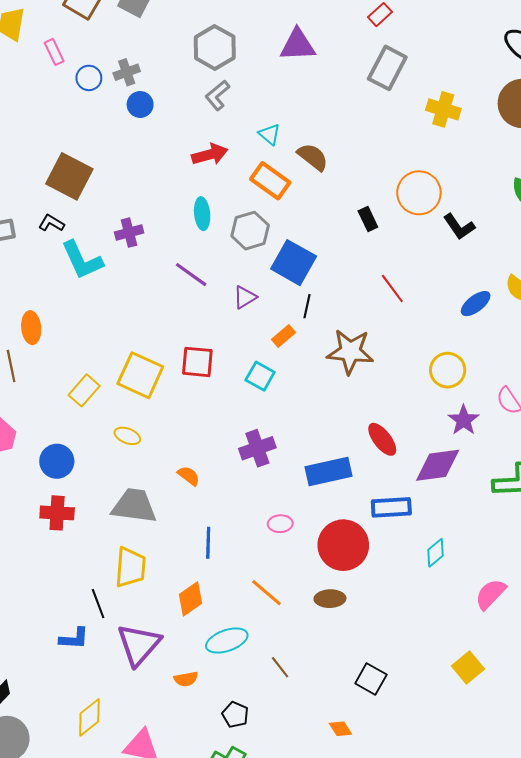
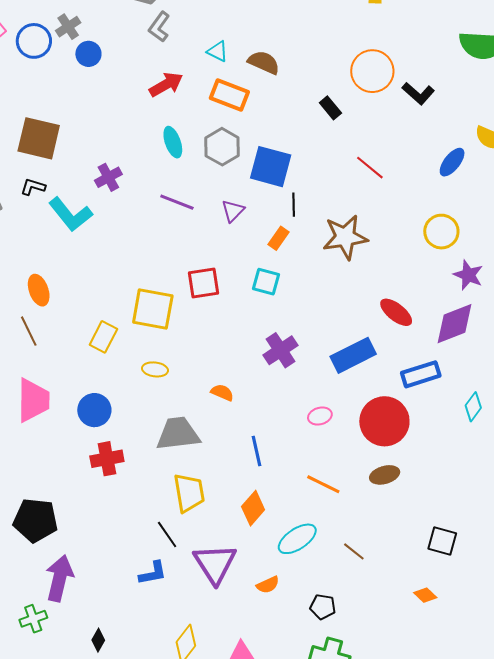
blue circle: (89, 78) -> (34, 41), size x1.4

